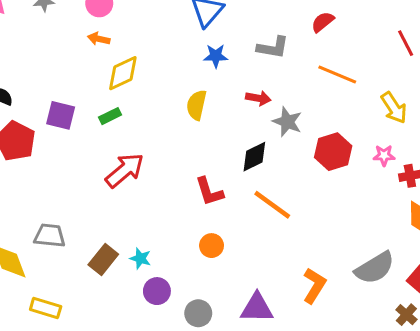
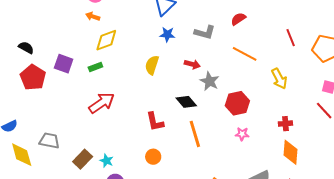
pink star: (384, 155) -> (242, 134), moved
black diamond: (254, 157) -> (186, 102), turned 70
orange line: (272, 205) -> (195, 134), turned 32

